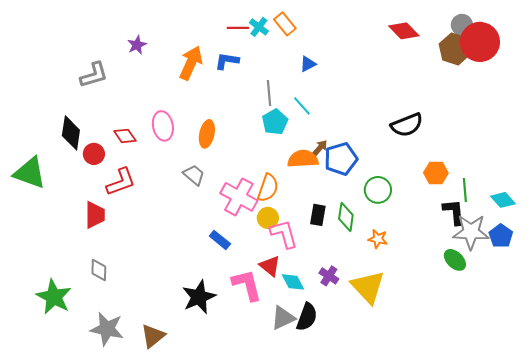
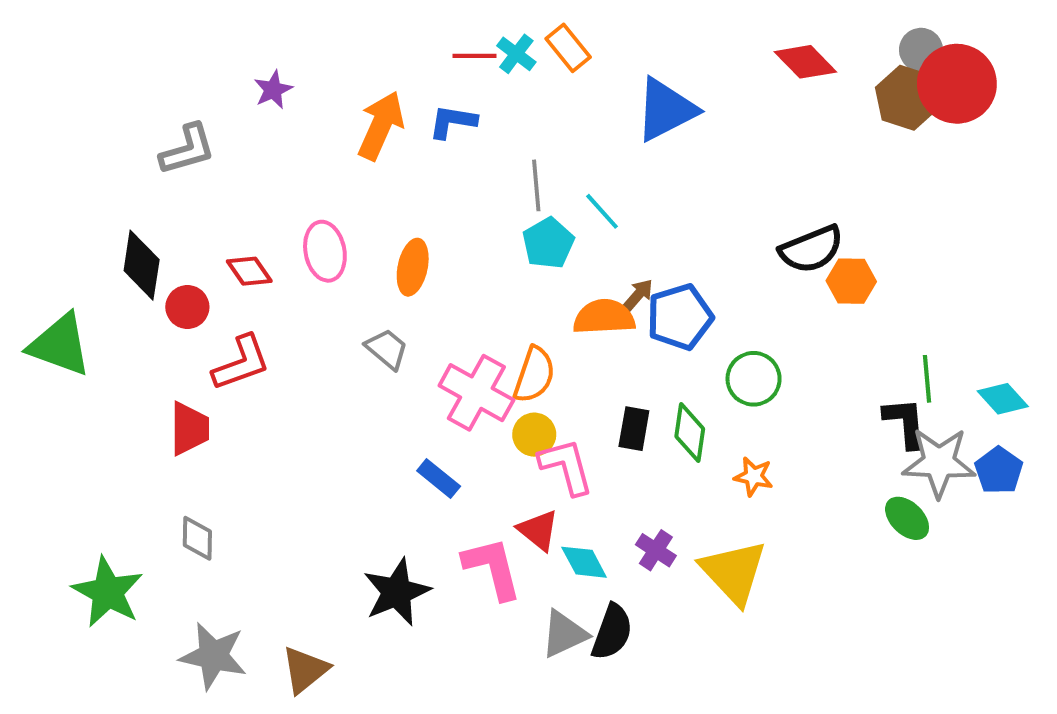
blue triangle: (308, 64) -> (666, 110), moved, size x2.0
orange hexagon: (436, 173) -> (851, 281), moved

